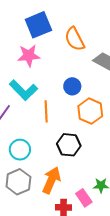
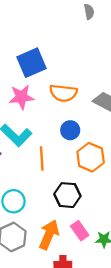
orange semicircle: (75, 39) -> (63, 93), moved, turned -55
pink rectangle: (84, 198) -> (80, 231), moved

